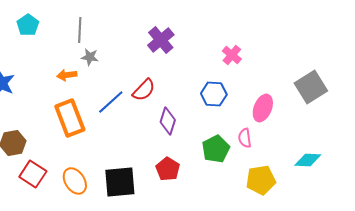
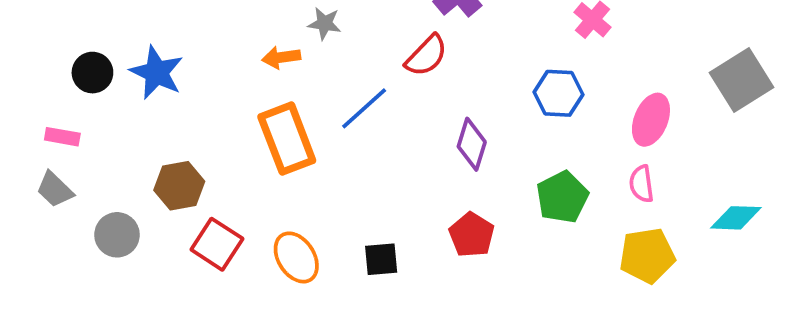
red semicircle: (144, 90) -> (426, 56), moved
pink semicircle: (245, 138) -> (642, 184), moved
black square: (120, 182) -> (381, 259), size x0.6

